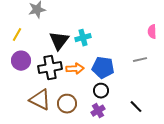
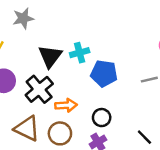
black cross: (50, 68) -> (39, 89), turned -30
blue pentagon: (103, 68) -> (104, 73), moved
orange arrow: (75, 69) -> (66, 105), moved

